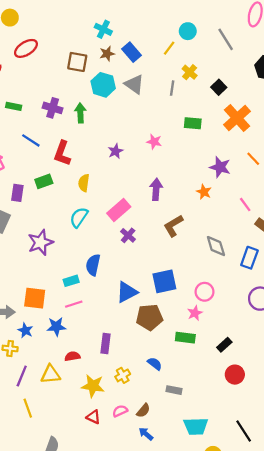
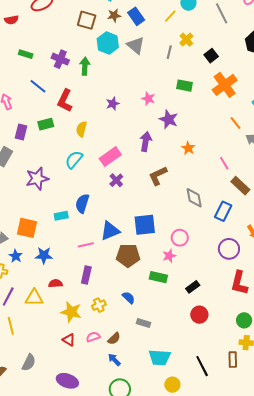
purple star: (220, 167) -> (169, 119), moved
pink line: (74, 304) -> (86, 245), moved

